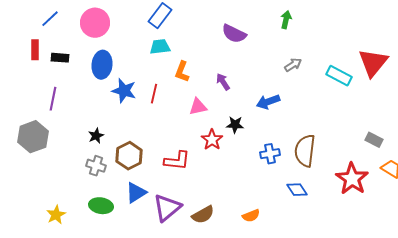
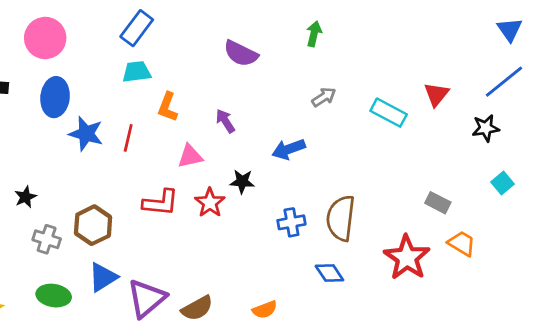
red triangle: (373, 63) -> (436, 94), size x0.6
black star: (96, 136) -> (25, 197), moved
red L-shape: (177, 161) -> (161, 203), moved

